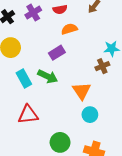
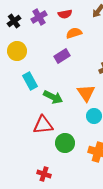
green arrow: (48, 76) -> (53, 97), moved
red triangle: (28, 115) -> (43, 125), moved

